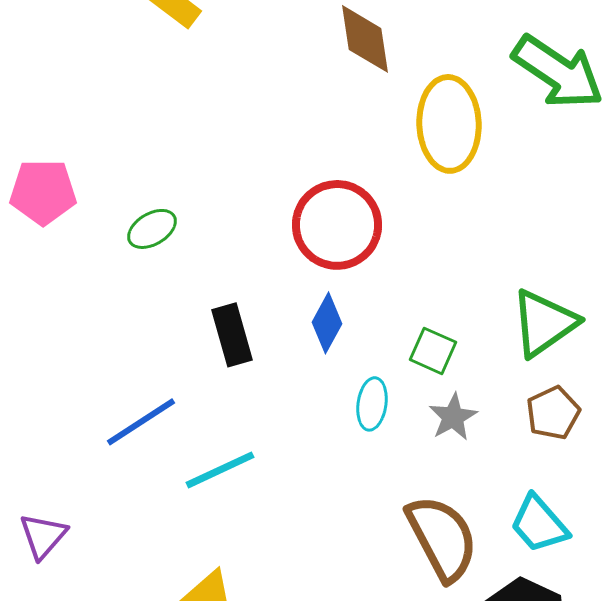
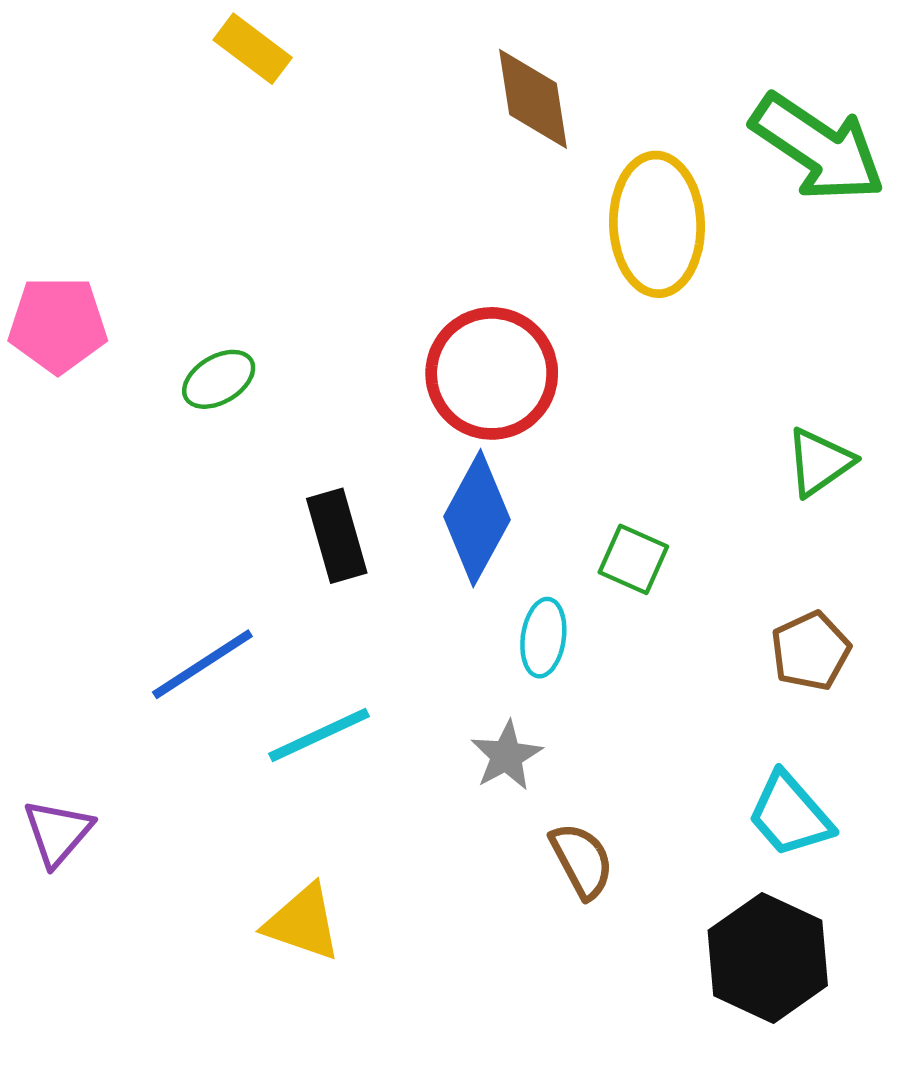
blue diamond: (327, 323) -> (477, 518), size x1.5
green triangle: (544, 323) -> (819, 462), moved, size x0.7
gray star: (453, 417) -> (506, 756), moved
brown semicircle: (442, 538) -> (582, 861), moved, size x0.6

